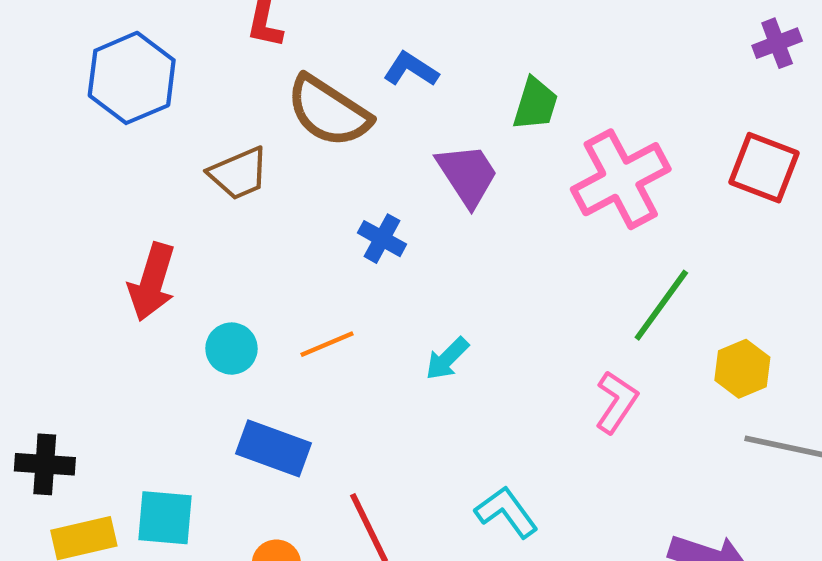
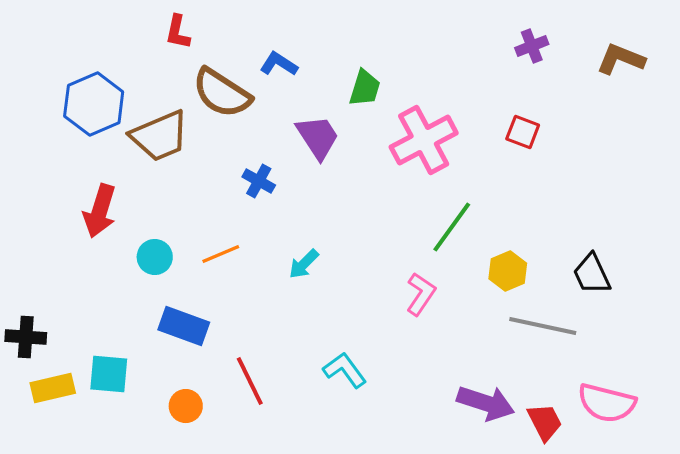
blue hexagon: (132, 78) -> (94, 104), moved
red square: (764, 168) -> (523, 132), size x0.7
brown trapezoid: (239, 173) -> (160, 136), size x1.4

